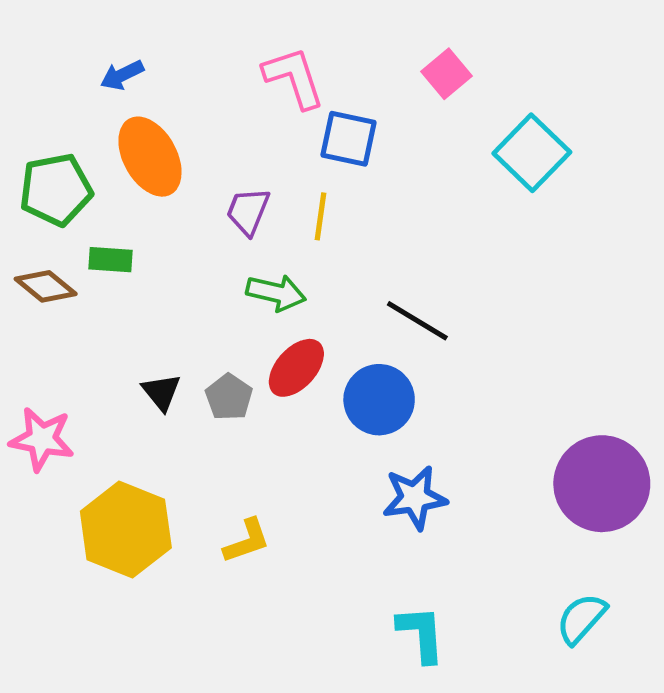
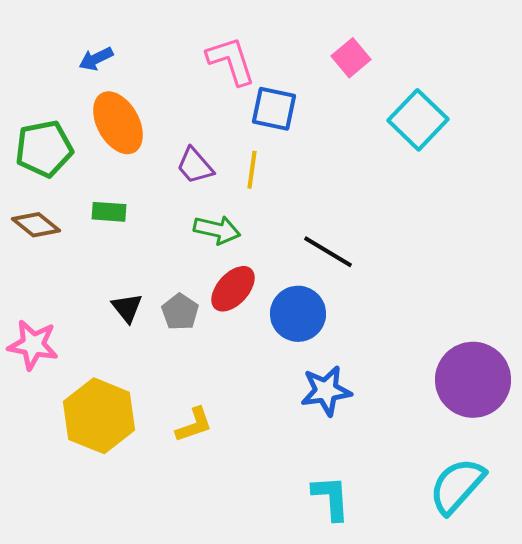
purple trapezoid: (248, 211) -> (195, 166), turned -63
green rectangle: (111, 260) -> (109, 212), moved
cyan semicircle: (581, 619) -> (457, 486), size x1.4

